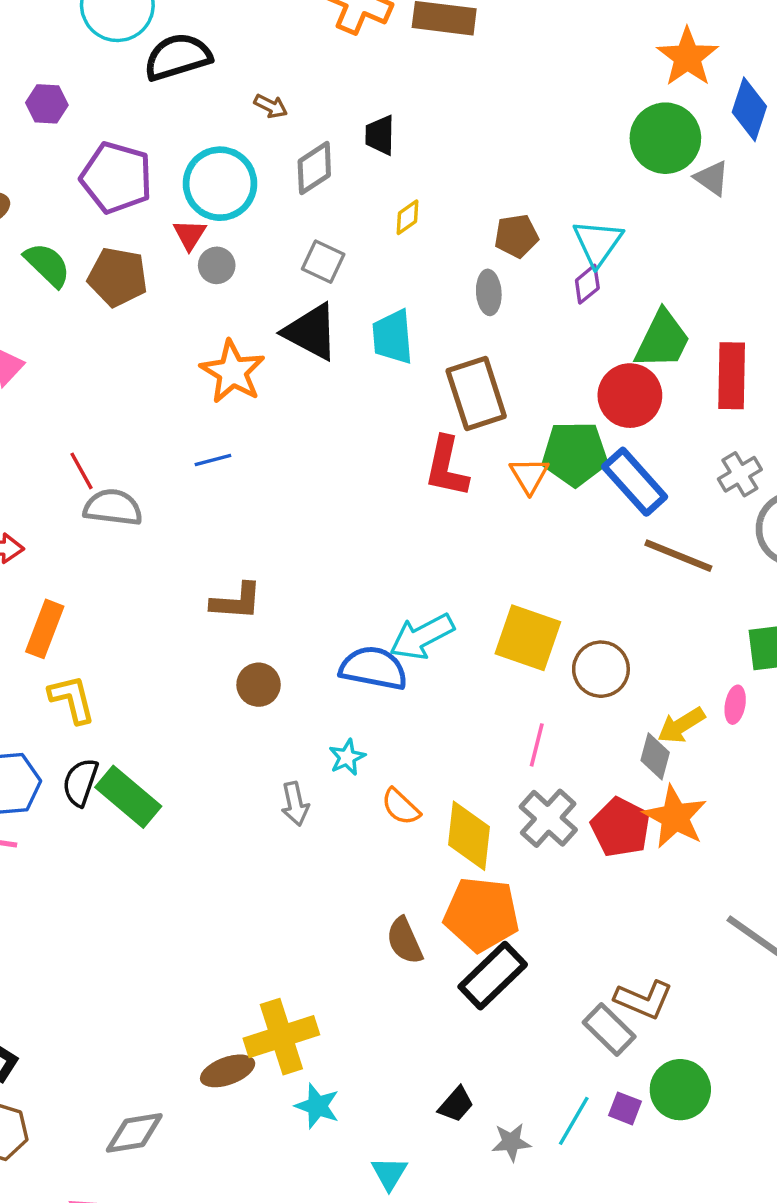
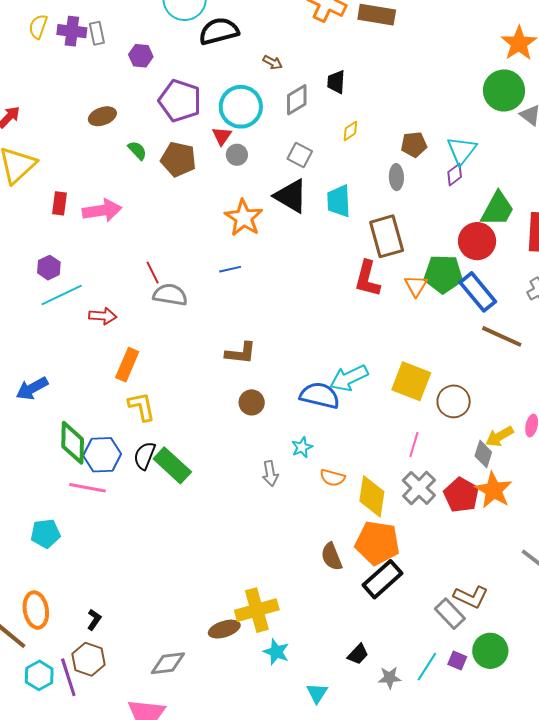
green semicircle: (47, 265) -> (137, 150), size x0.7
orange semicircle: (401, 807) -> (332, 478), turned -30

